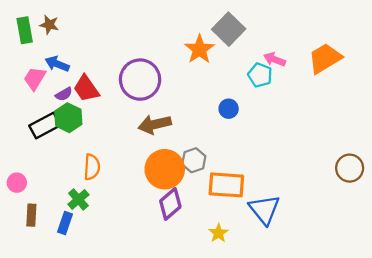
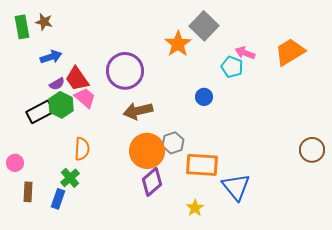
blue arrow: (57, 64) -> (51, 57), turned 140
pink trapezoid: (35, 78) -> (85, 98), moved, turned 100

